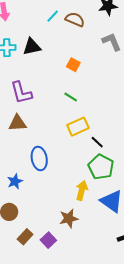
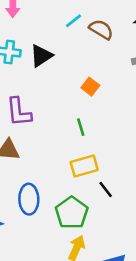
black triangle: (32, 47) -> (41, 56), turned -30
green line: (71, 97) -> (81, 127), turned 32
green pentagon: (101, 167) -> (72, 213), moved

